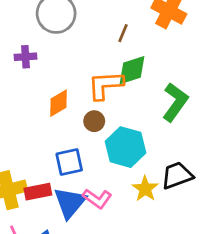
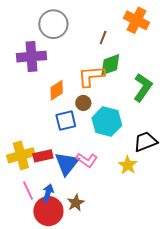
purple cross: (25, 57) -> (32, 57), size x1.8
blue square: (69, 162) -> (66, 121), moved
yellow star: (145, 189) -> (128, 165), moved

